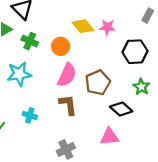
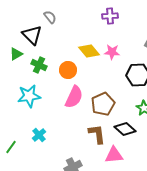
brown L-shape: (68, 105) -> (97, 134), moved
cyan cross: (30, 115) -> (39, 135), turned 32

